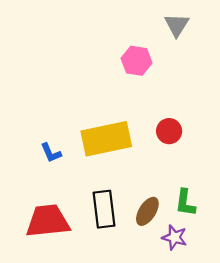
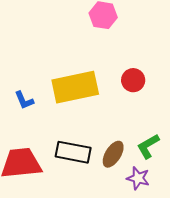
green L-shape: (185, 203) -> (148, 146), turned 52
black rectangle: (104, 209) -> (73, 152), turned -72

